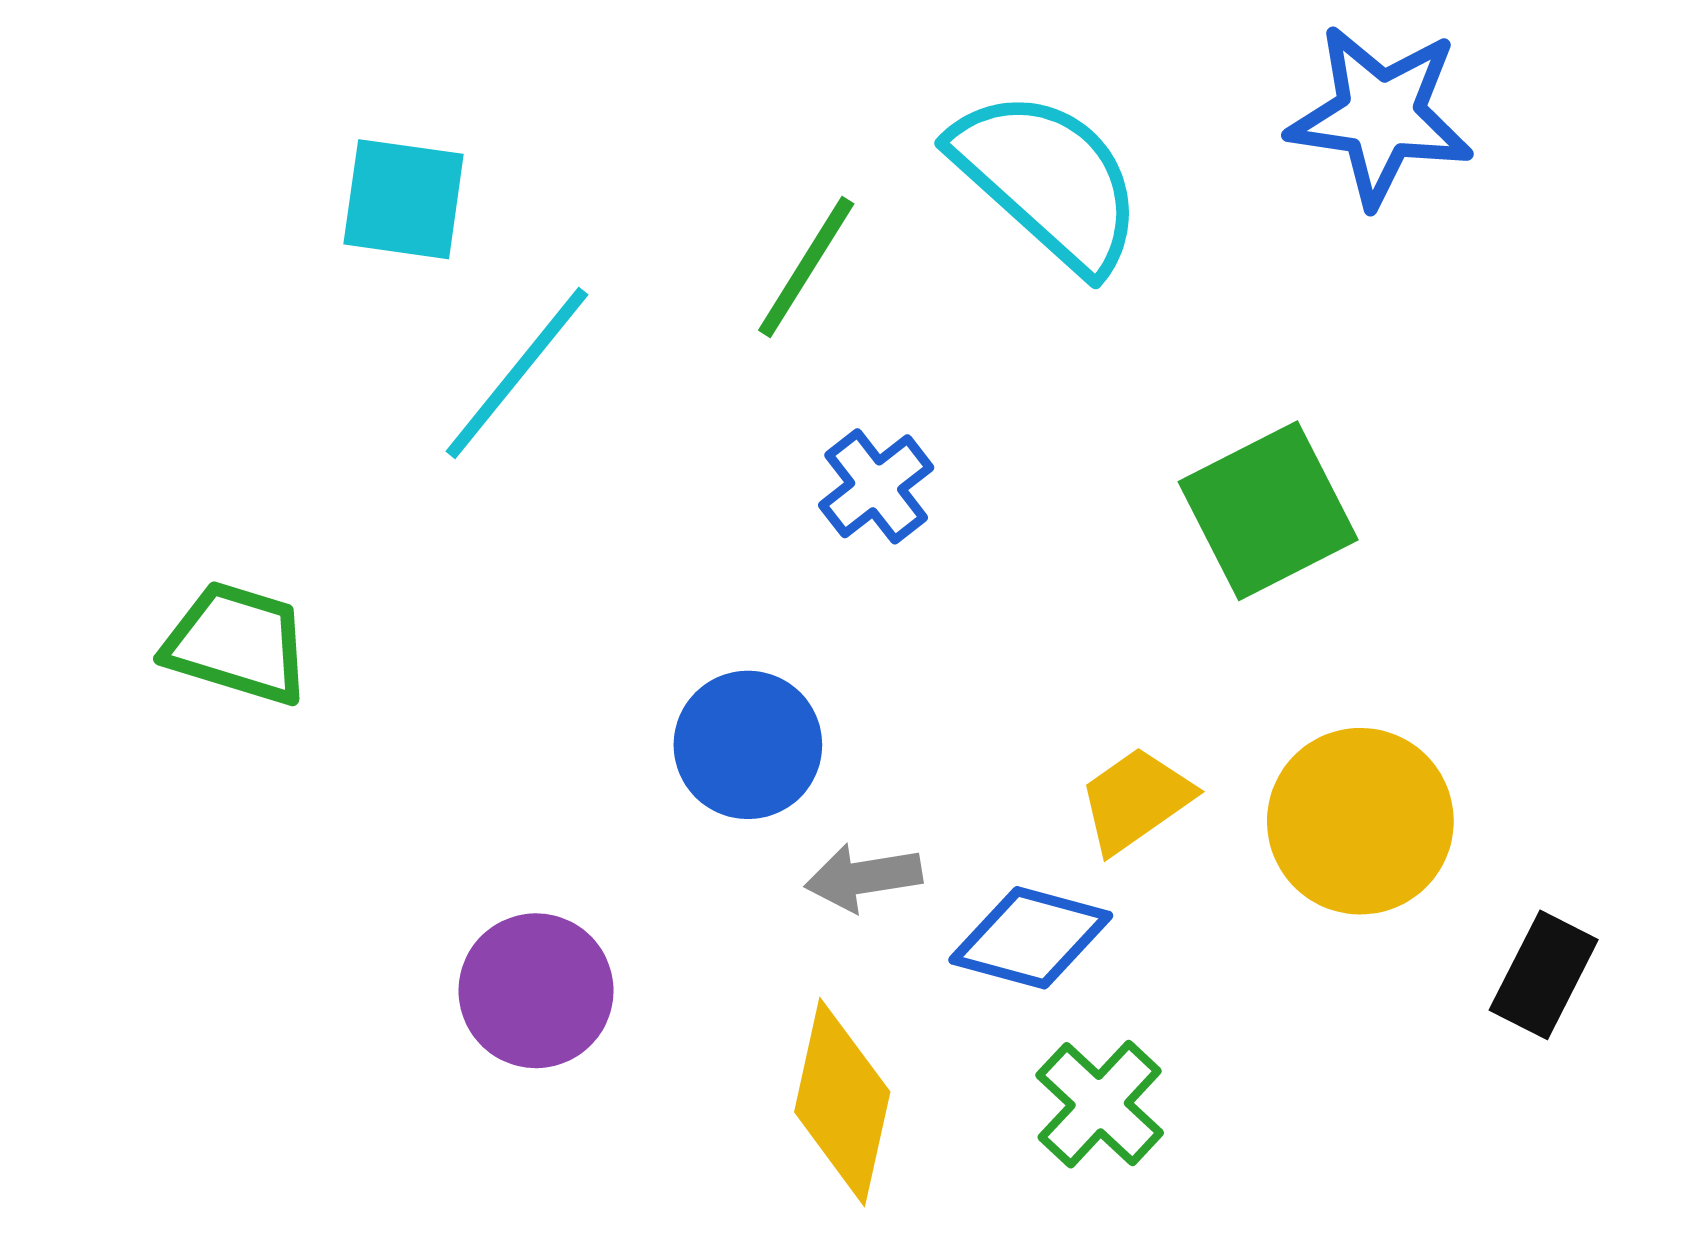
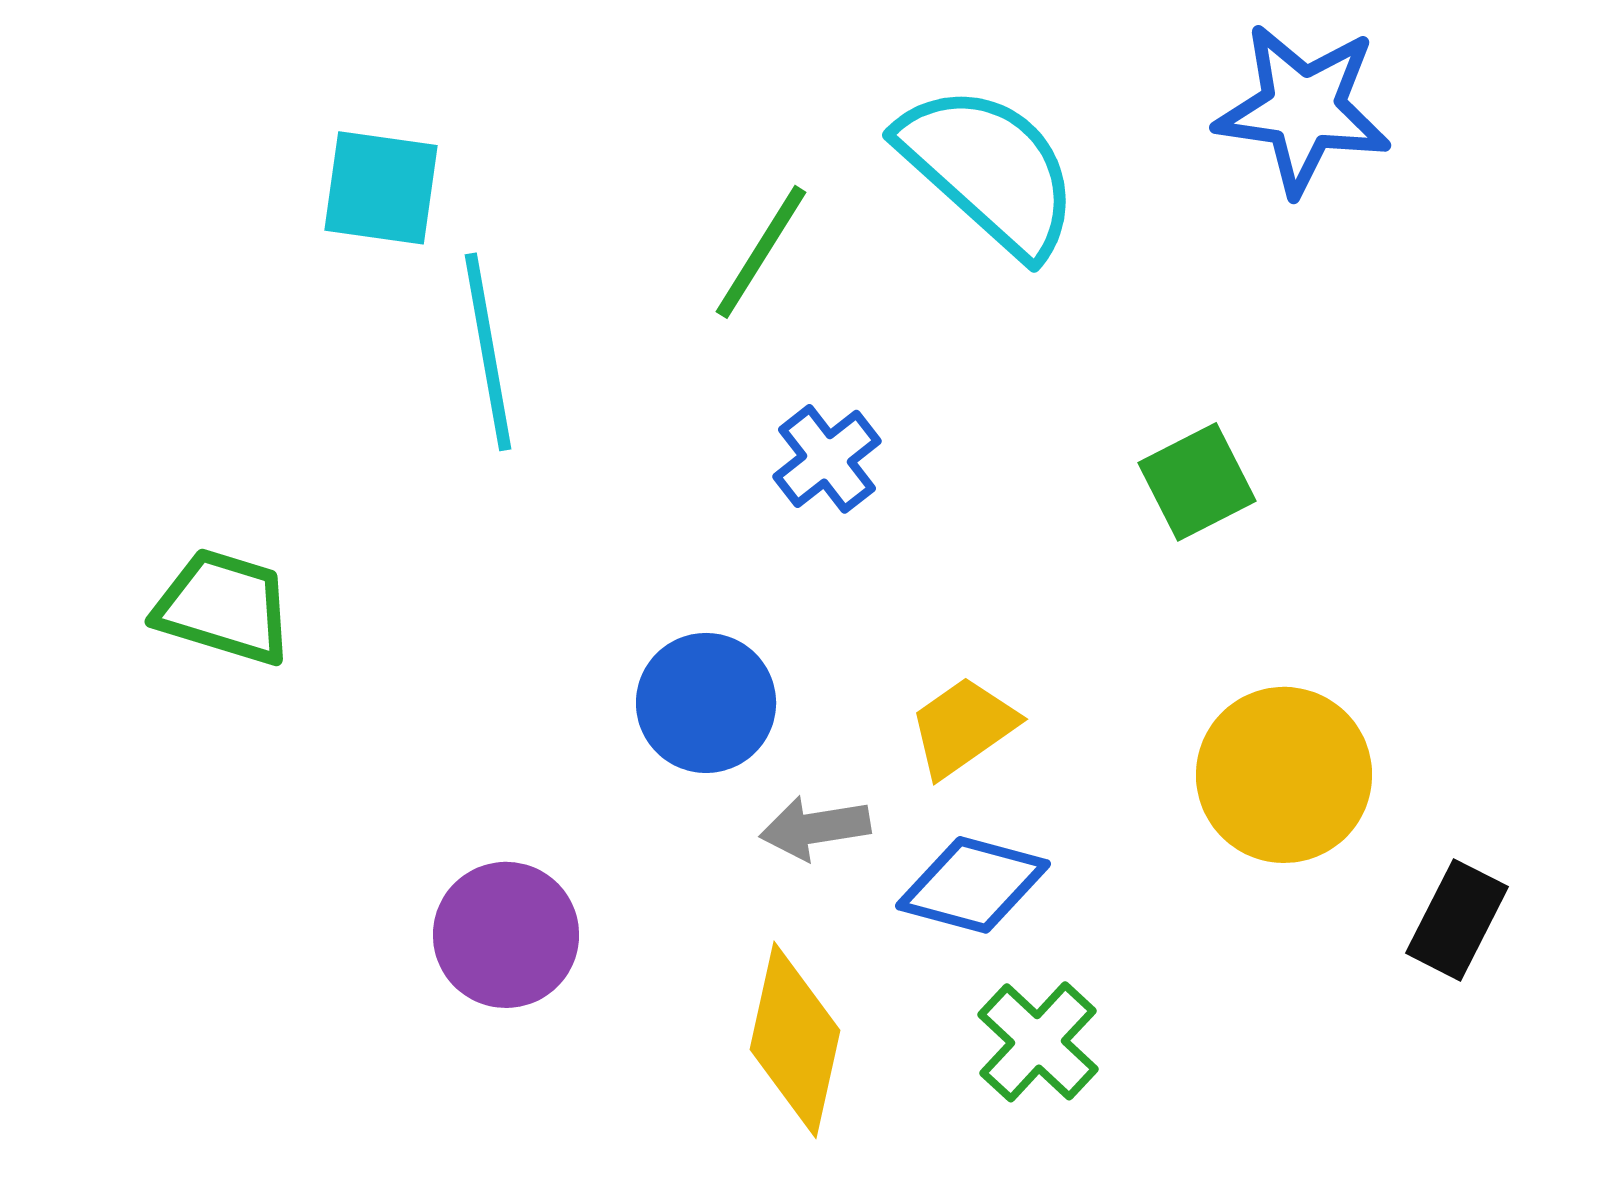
cyan line: (517, 373) -> (488, 352), turned -49
green square: (1268, 511) -> (1197, 482), size x0.7
yellow trapezoid: (1136, 800) -> (963, 727), moved

